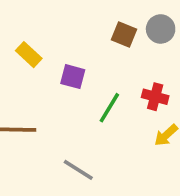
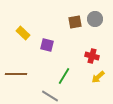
brown square: (124, 34) -> (75, 22), turned -32
green line: (109, 108) -> (64, 76), moved

